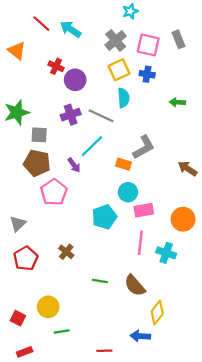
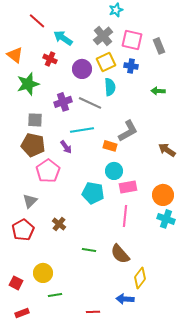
cyan arrow: (71, 29) -> (63, 38), moved
gray rectangle: (179, 39) -> (159, 46), moved
orange triangle: (17, 51) -> (15, 55), moved
purple circle: (75, 80) -> (82, 69), moved
green star: (17, 112) -> (28, 84), moved
cyan line: (92, 146) -> (82, 130), turned 35
cyan pentagon: (104, 217) -> (93, 193), turned 30
gray triangle: (18, 224) -> (30, 201), moved
cyan cross: (166, 253) -> (166, 219), moved

